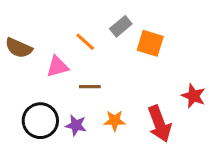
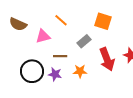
gray rectangle: (121, 26) -> (84, 41), moved
brown line: (90, 87) -> (60, 56), moved
red arrow: (159, 124) -> (107, 59), moved

